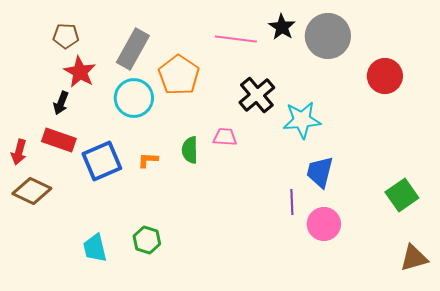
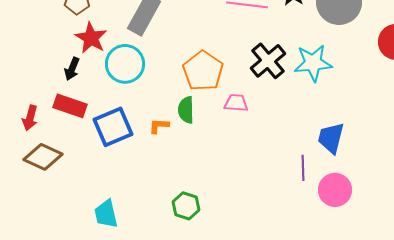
orange pentagon: (179, 75) -> (203, 71), moved
cyan circle: (134, 98) -> (125, 64), moved
cyan star: (302, 120) -> (313, 63), moved
green semicircle: (190, 150) -> (186, 110), moved
green hexagon: (147, 240) -> (186, 206), moved

